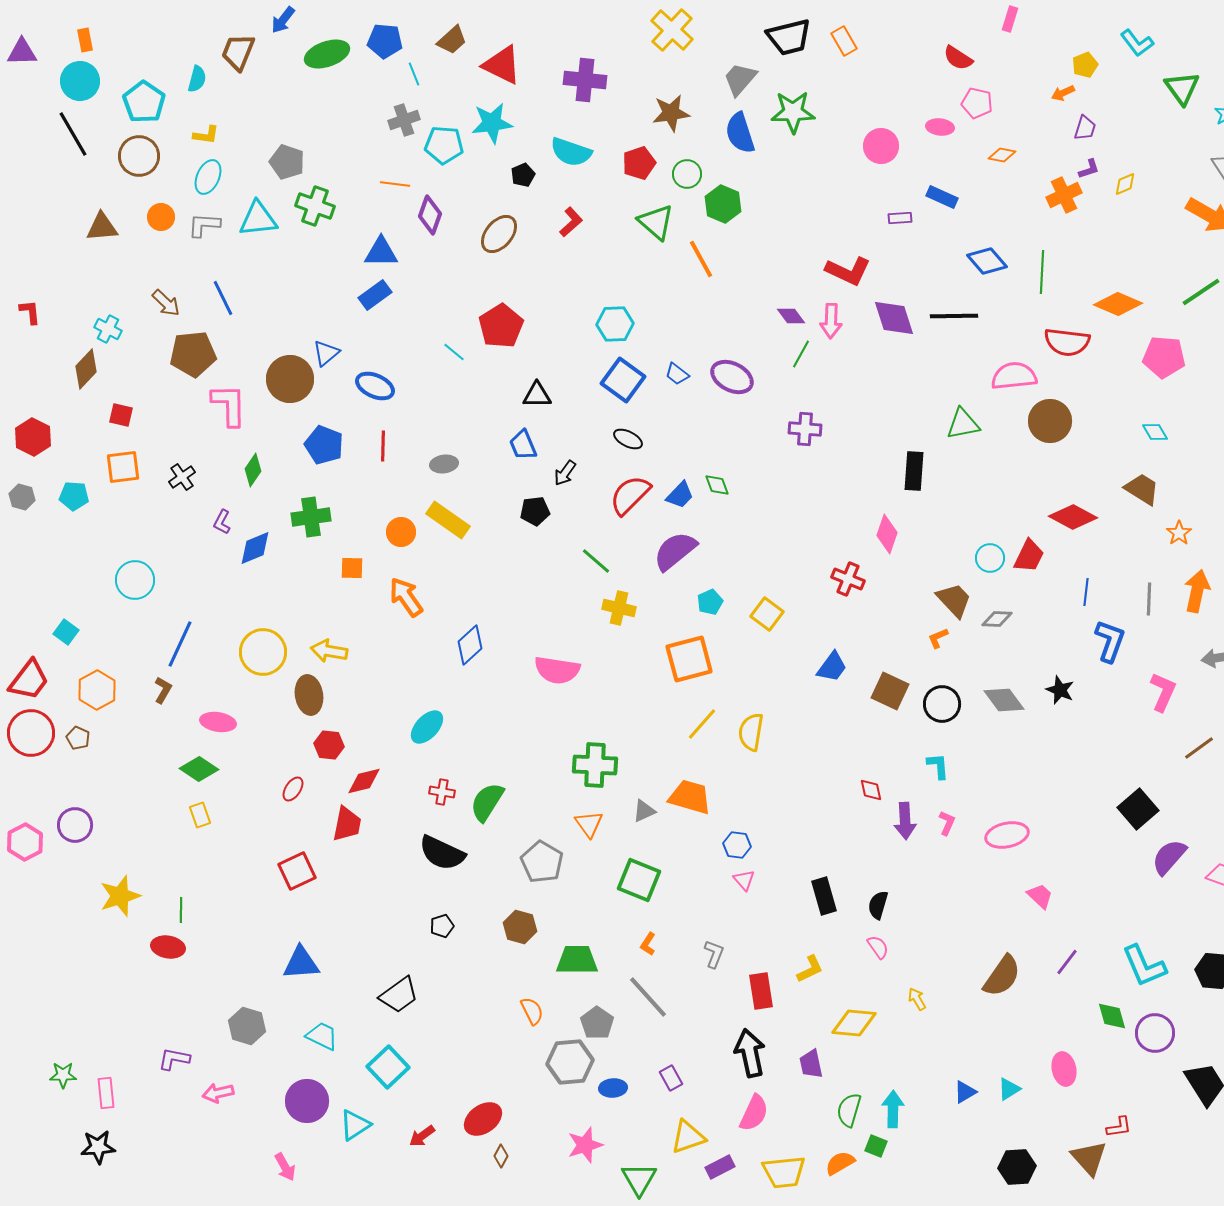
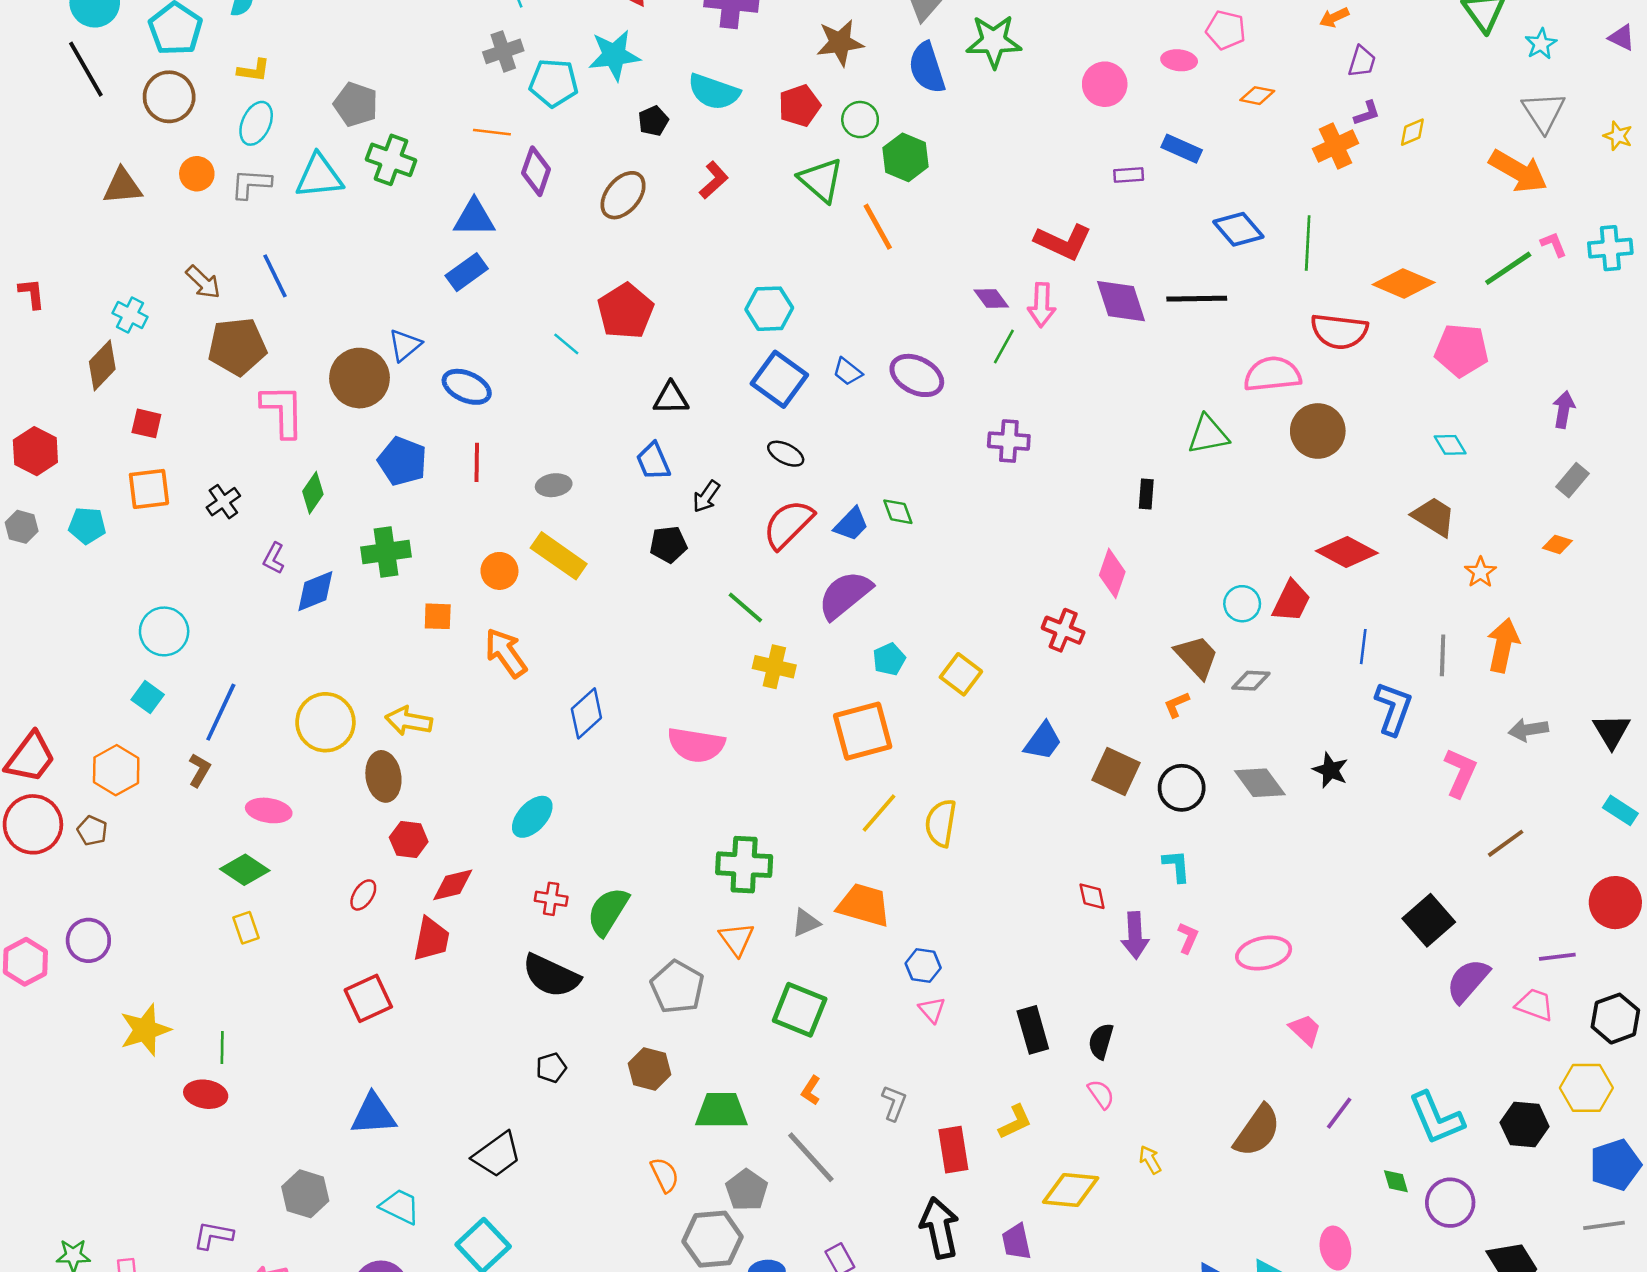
black rectangle: (914, 471) -> (1146, 494), size x0.6
cyan square: (66, 632) -> (148, 697), moved
green diamond: (1112, 1016) -> (1396, 1181), size x0.7

